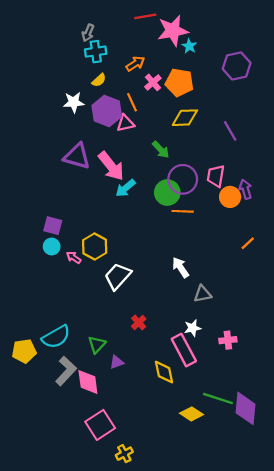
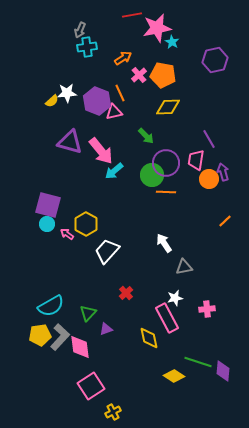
yellow semicircle: (99, 80) -> (52, 101), moved
purple line: (230, 131) -> (209, 139), moved
purple square: (53, 226) -> (48, 205), size x1.5
yellow pentagon: (24, 351) -> (40, 335), moved
purple diamond: (245, 408) -> (223, 371), size x0.7

